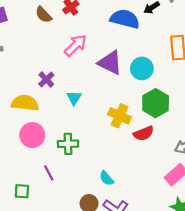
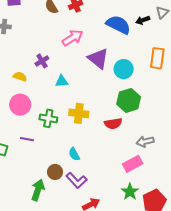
cyan triangle: (74, 98) -> (62, 81), turned 40
yellow semicircle: (25, 103) -> (20, 77), size x0.6
yellow cross: (119, 116) -> (79, 113), moved, turned -30
purple line: (49, 173) -> (27, 139), turned -64

